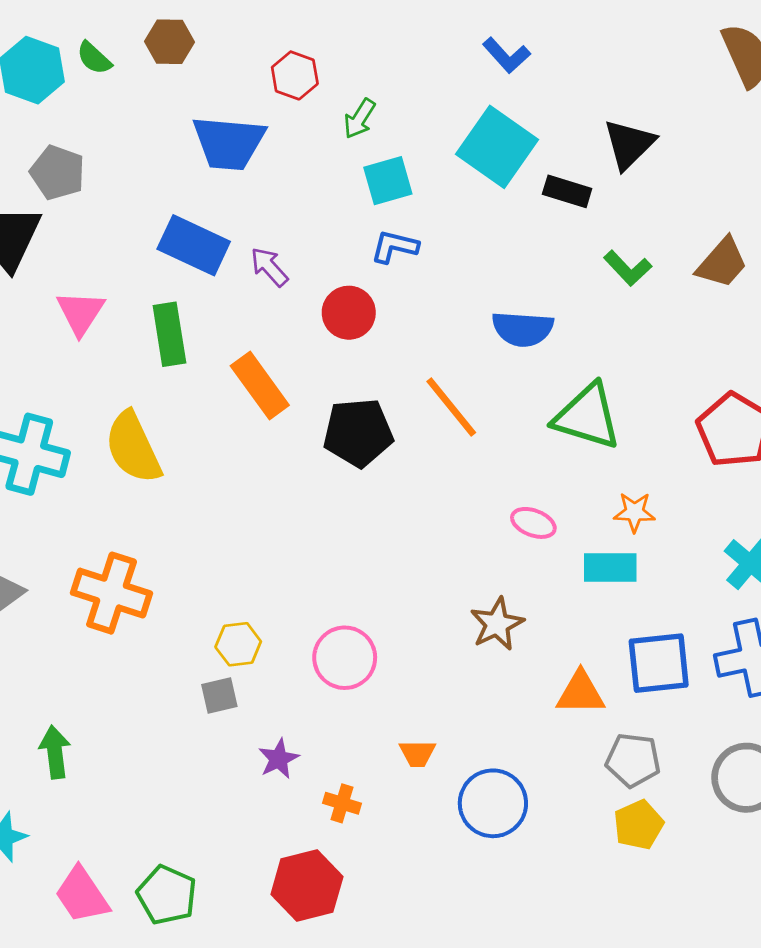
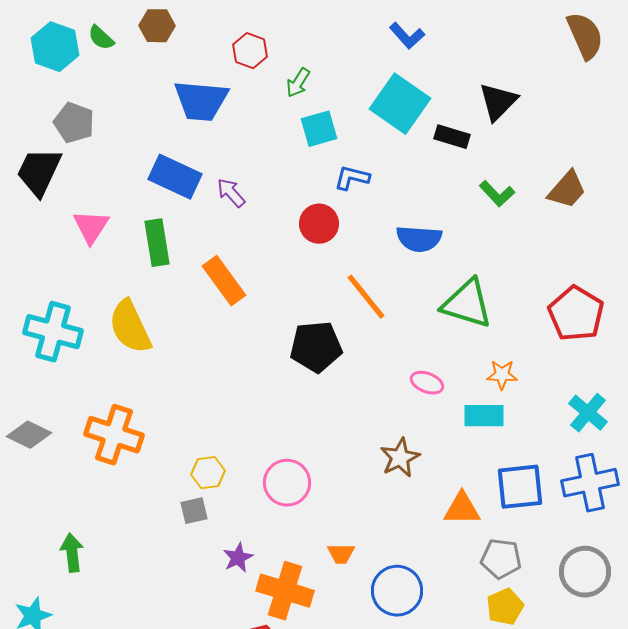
blue L-shape: (395, 247) -> (352, 178), moved
red circle: (349, 313) -> (319, 224), moved
black pentagon: (358, 433) -> (316, 347), moved
orange cross: (342, 803) -> (285, 591), size x2.0

